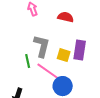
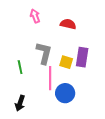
green line: (28, 61) -> (20, 67), moved
pink line: (48, 71) -> (50, 78), turned 55

